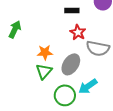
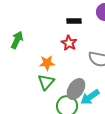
red star: (78, 32) -> (69, 43), moved
gray ellipse: (71, 64) -> (76, 89), moved

